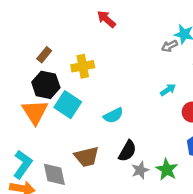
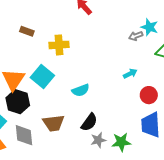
brown rectangle: (44, 55) -> (27, 31), turned 64
black hexagon: (46, 85) -> (18, 102), moved
green star: (167, 169) -> (121, 142), turned 30

